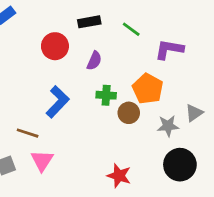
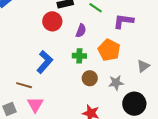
red circle: (55, 46) -> (52, 21), moved
purple semicircle: (94, 61) -> (81, 31), moved
brown circle: (129, 113) -> (90, 78), moved
gray star: (168, 126) -> (116, 83), moved

